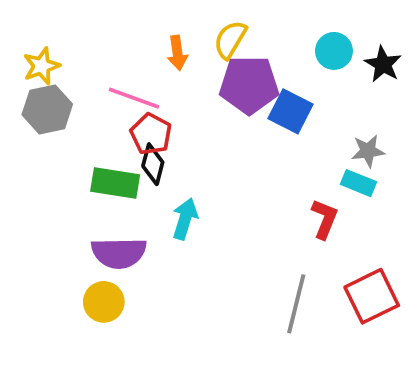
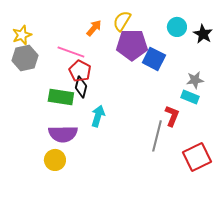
orange arrow: (177, 53) -> (94, 28), turned -132
gray line: (296, 304) -> (157, 136), moved

